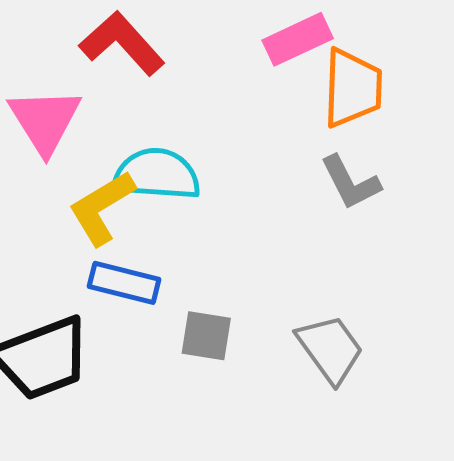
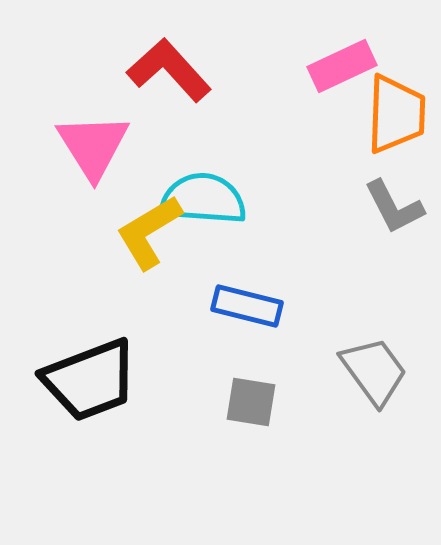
blue rectangle: (124, 283) -> (247, 306), moved
gray square: (206, 336) -> (251, 402), moved

